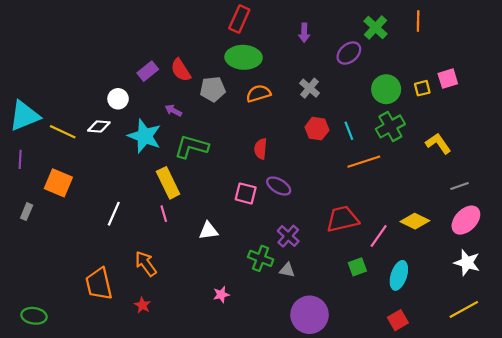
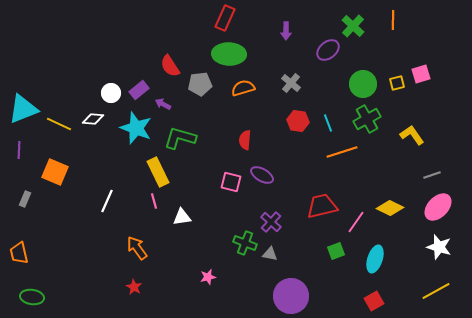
purple rectangle: (148, 71) -> (139, 90), moved
white triangle: (208, 231) -> (182, 217), moved
orange trapezoid: (99, 284) -> (19, 253), moved, size x0.7

